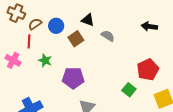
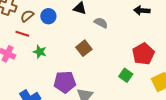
brown square: (76, 39) -> (84, 48), moved
red line: (29, 41) -> (22, 34), turned -72
purple pentagon: (73, 78) -> (65, 82), moved

